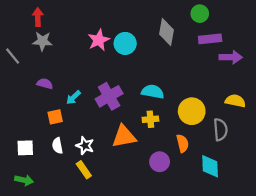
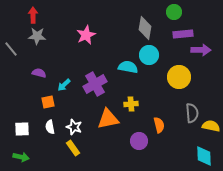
cyan circle: (125, 43) -> (149, 55), moved
cyan semicircle: (153, 92) -> (128, 67), moved
yellow semicircle: (235, 101) -> (211, 126), moved
yellow circle: (192, 111) -> (179, 77), moved
cyan diamond: (210, 166) -> (204, 156), moved

